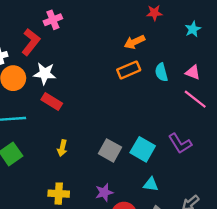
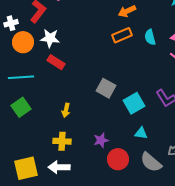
yellow arrow: (62, 148) -> (66, 110), moved
cyan square: (143, 149) -> (134, 103), turned 30
gray square: (110, 150) -> (106, 88), moved

